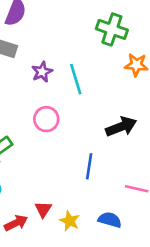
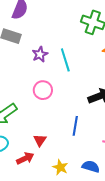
red triangle: (43, 209) -> (40, 140), moved
red arrow: (16, 223) -> (25, 158), moved

